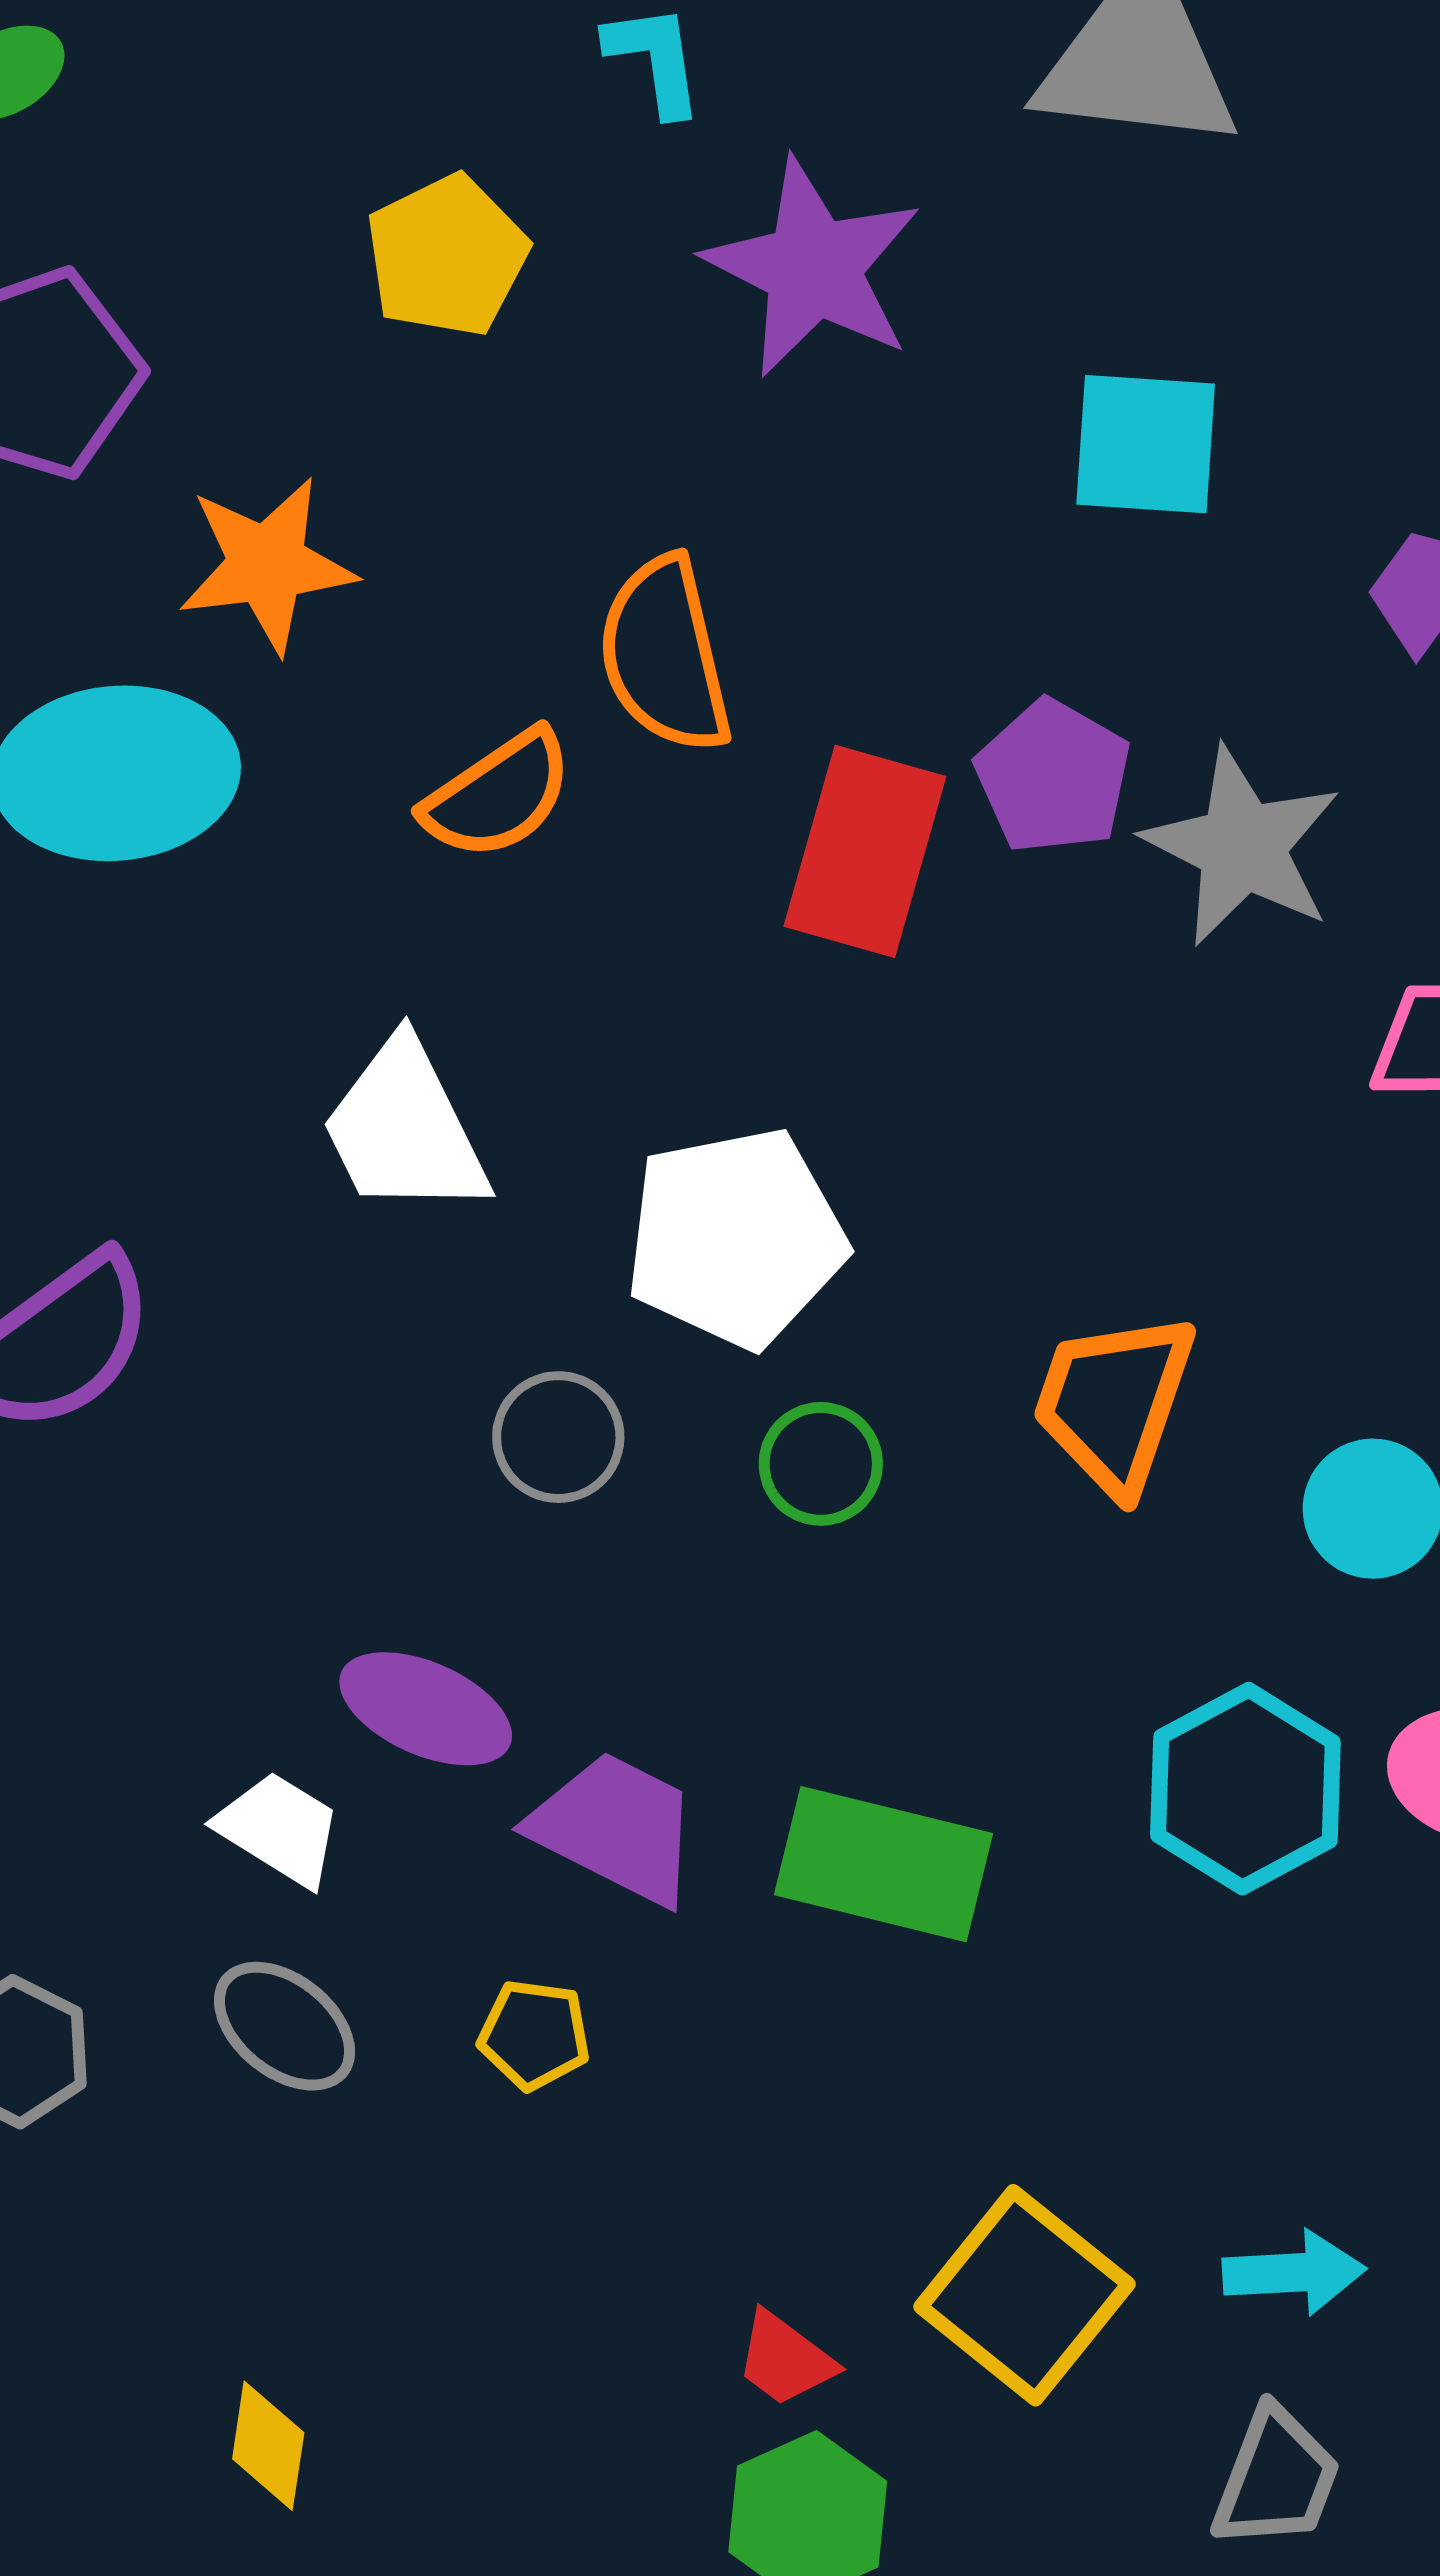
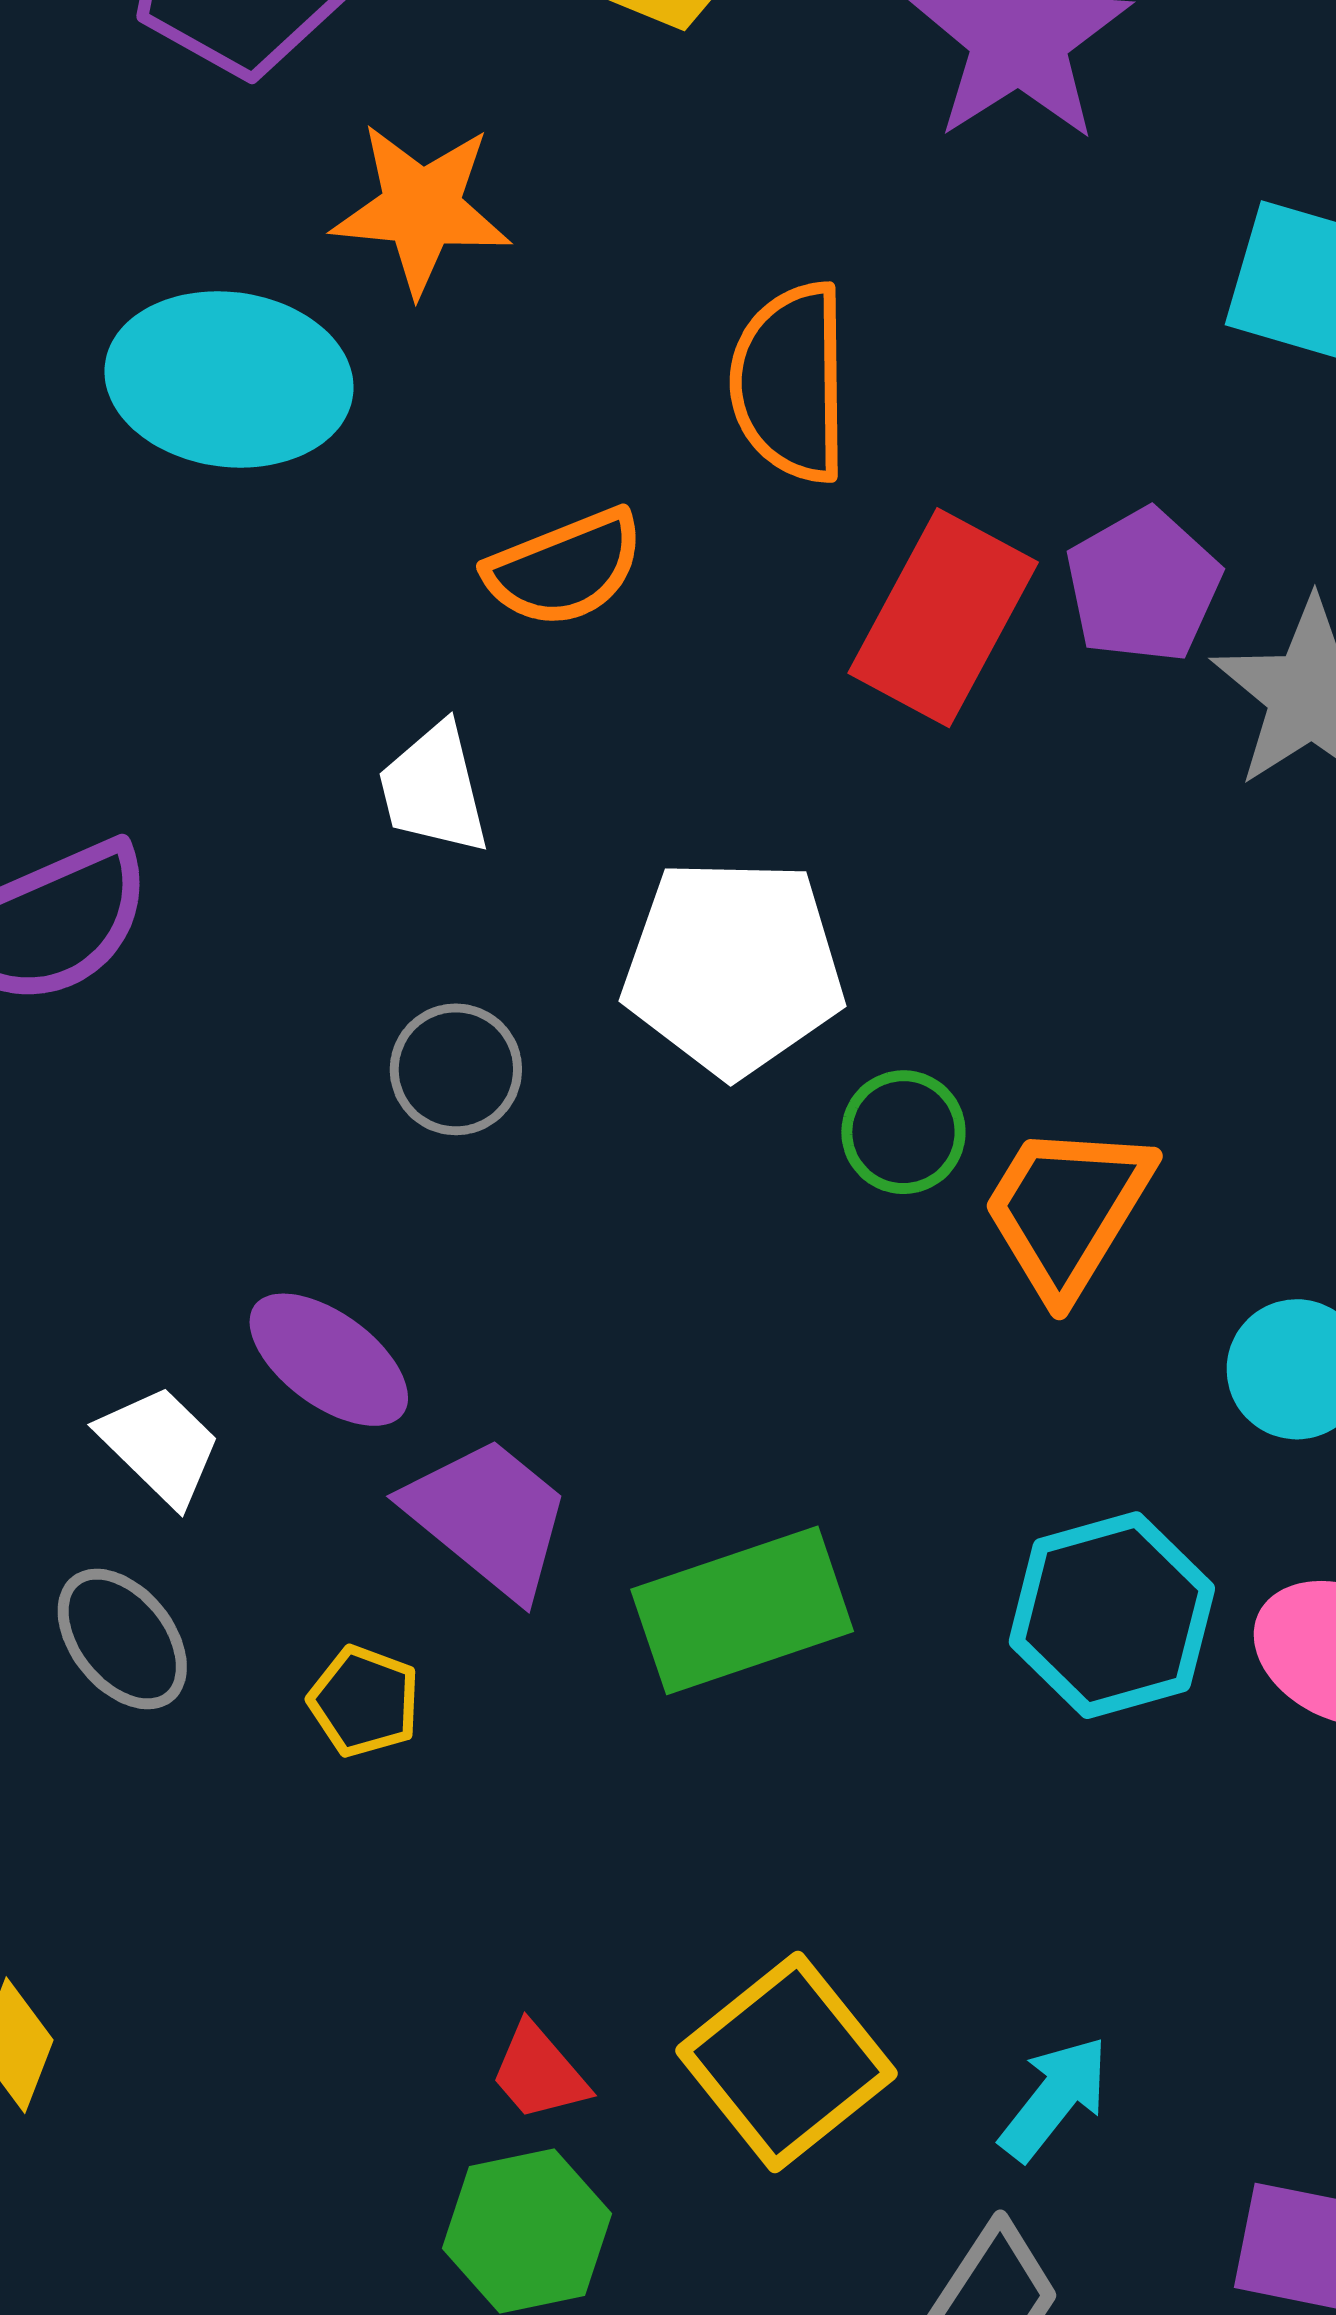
orange semicircle: (498, 795) -> (565, 568), moved
white trapezoid: (405, 1129) -> (434, 789), size x0.7
gray circle: (558, 1437) -> (456, 1069), moved
green circle: (821, 1464) -> (903, 1132), moved
green rectangle: (883, 1864) -> (742, 1610), turned -45
cyan arrow: (1294, 2273) -> (1054, 2098), turned -61

